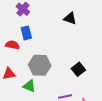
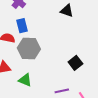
gray hexagon: (40, 65) -> (29, 48), moved

